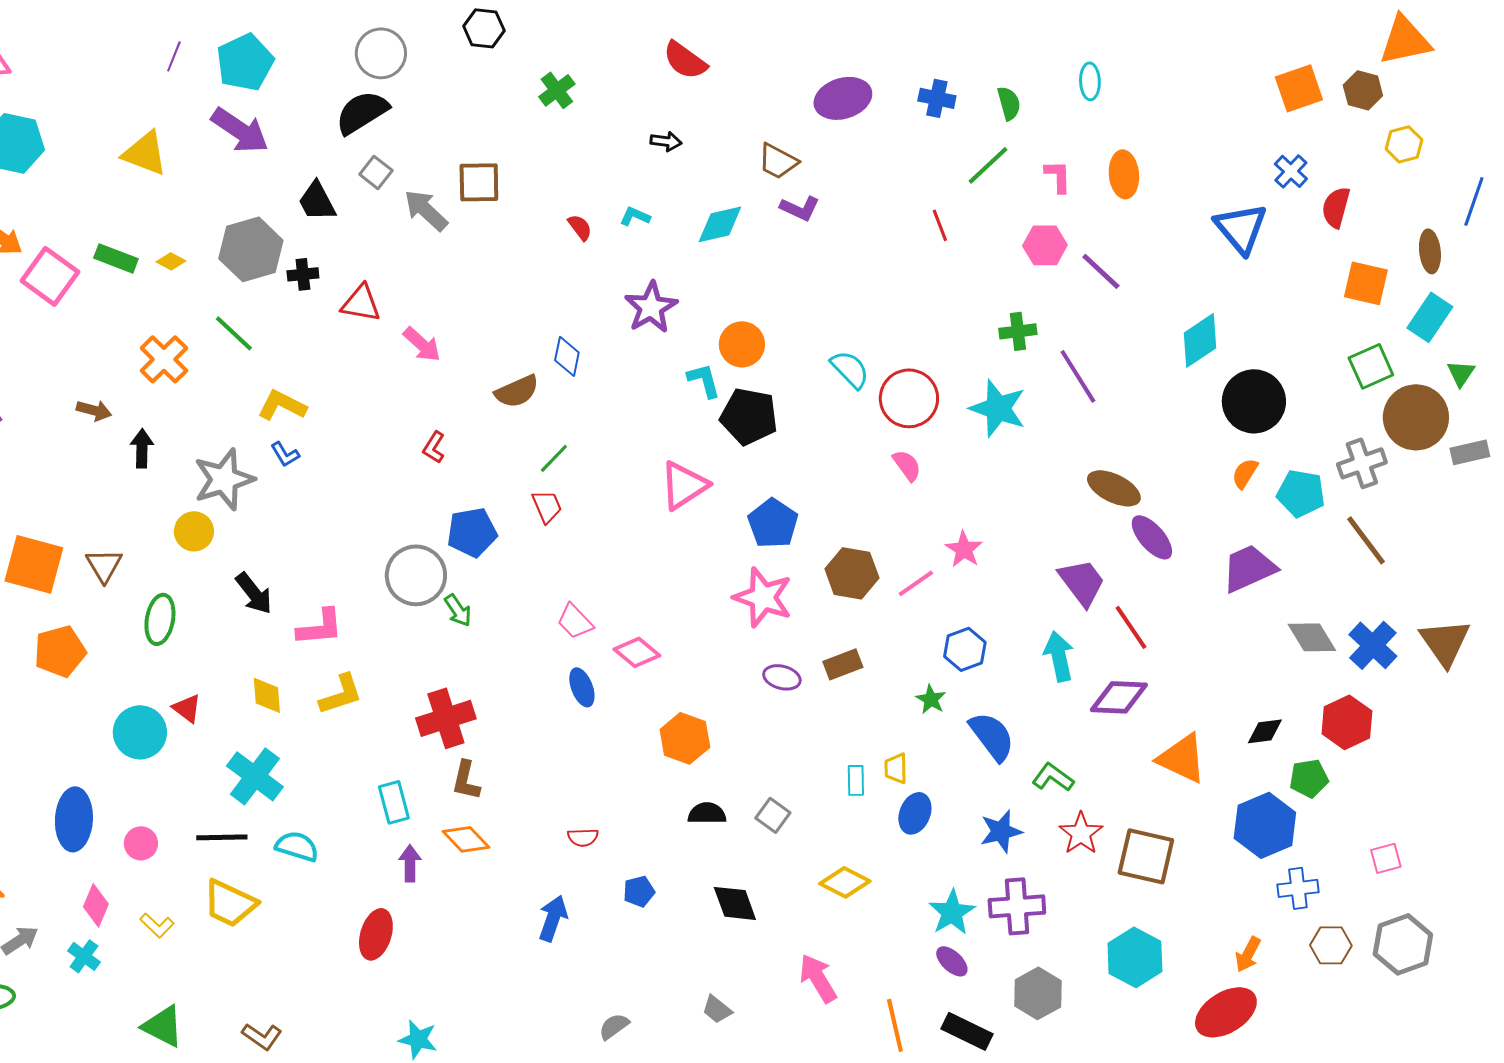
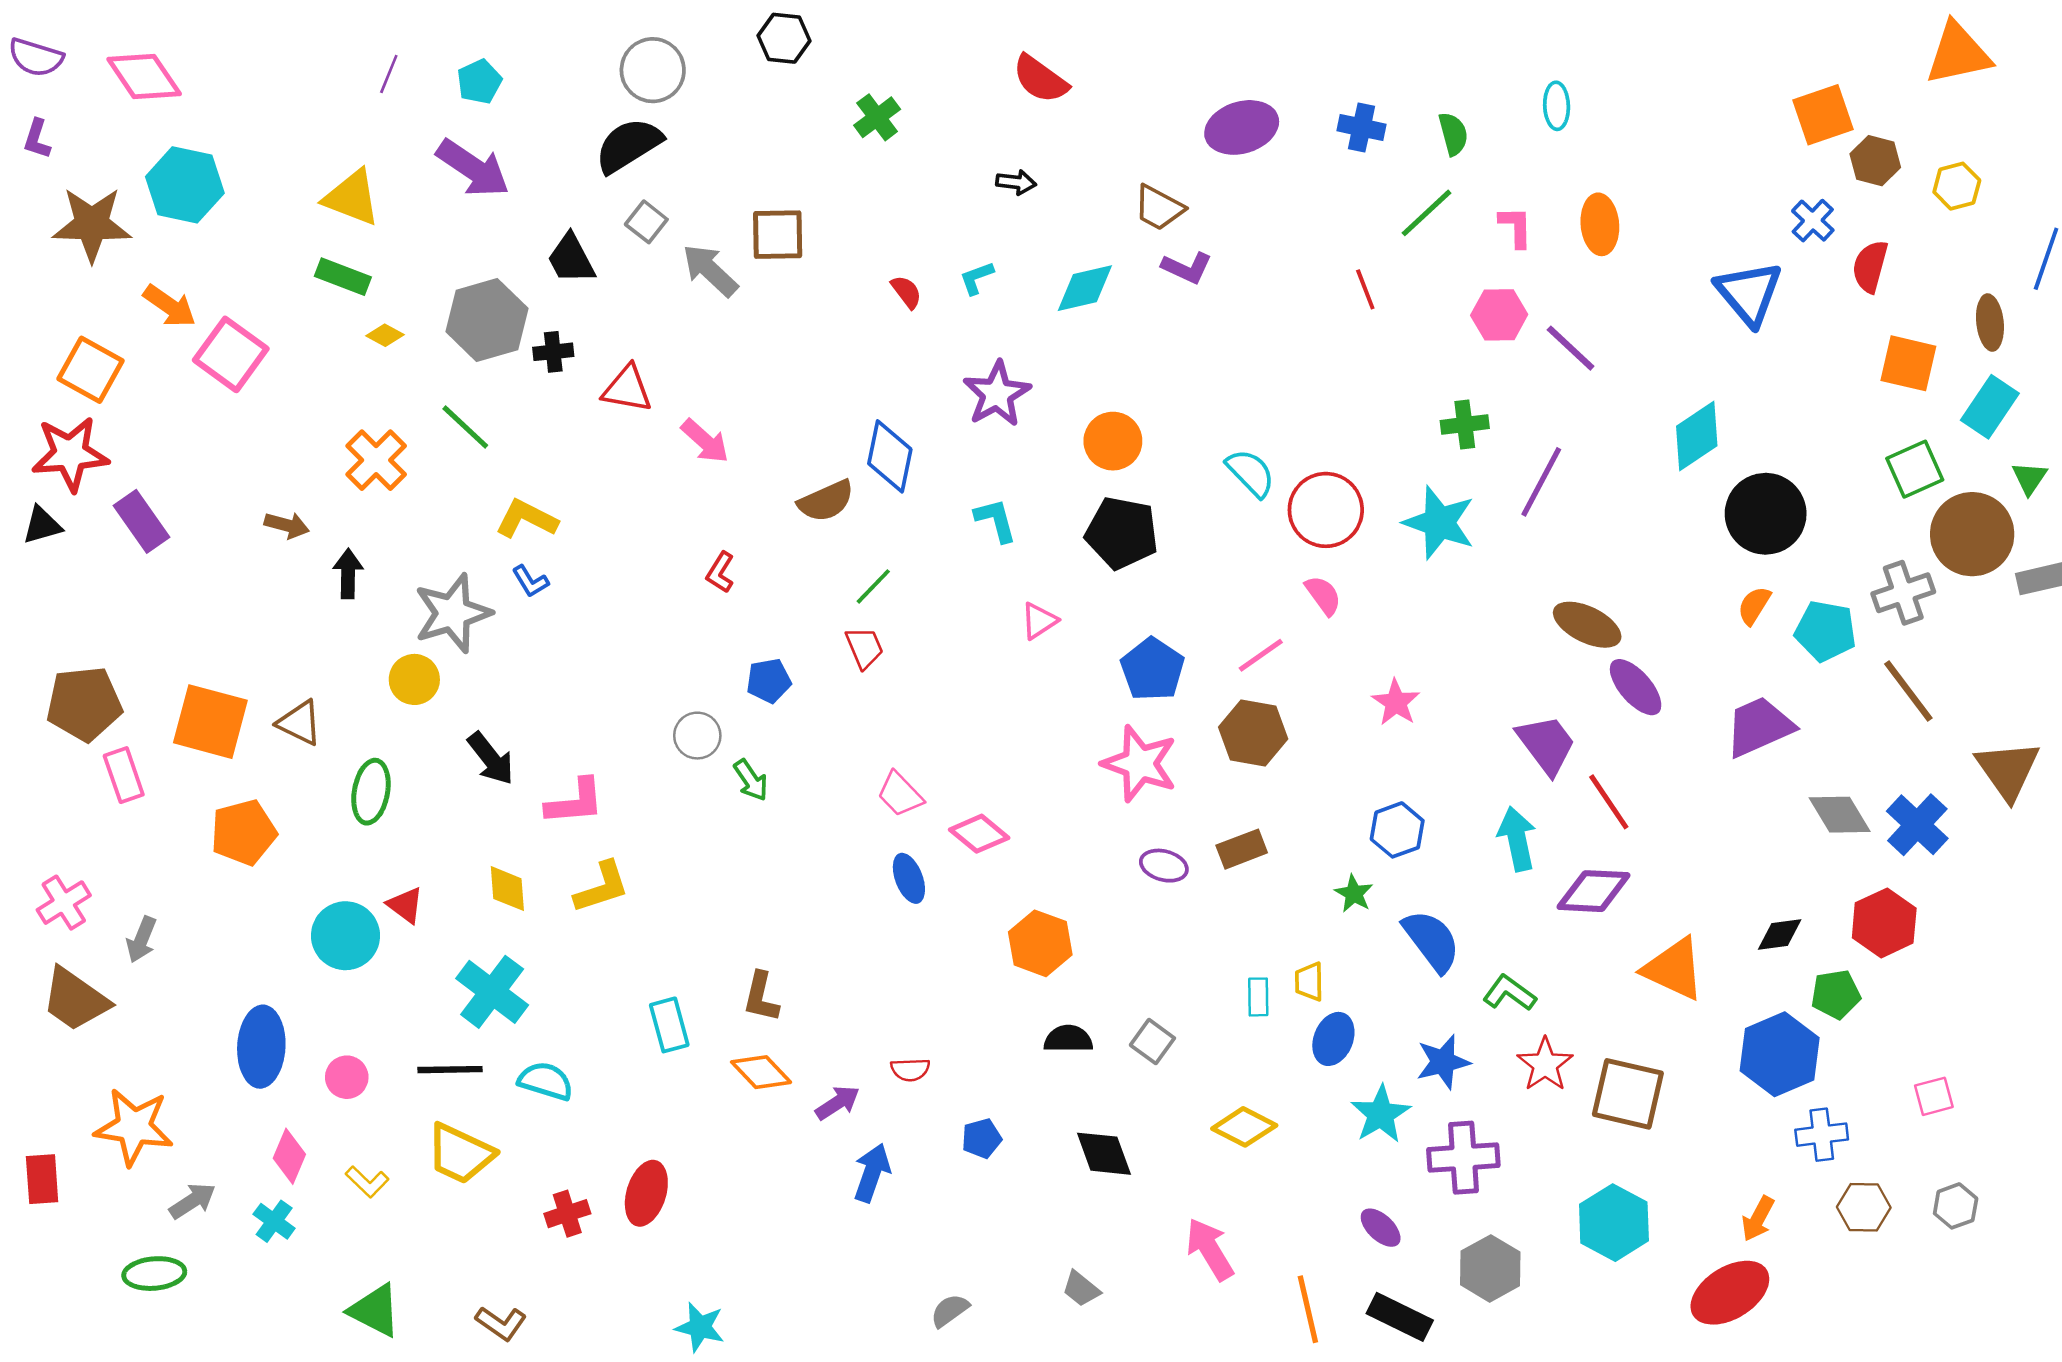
cyan pentagon: (245, 62) -> (479, 82), size x0.6
brown hexagon: (1363, 90) -> (1875, 161), moved
cyan L-shape: (635, 216) -> (977, 278), turned -44
green rectangle: (116, 258) -> (343, 277), moved
blue diamond: (567, 356) -> (890, 456), size x1.4
purple line: (1078, 376) -> (1541, 482), turned 60
cyan L-shape: (704, 380) -> (996, 520), moved
pink triangle: (684, 485) -> (1039, 621), size x0.6
blue pentagon: (472, 532) -> (769, 681), size x0.7
brown triangle: (104, 565) -> (300, 723), turned -33
gray circle: (416, 575) -> (697, 736), size x0.6
pink line: (916, 583) -> (1261, 655), moved
brown triangle: (1445, 642) -> (2008, 770), moved
red cross: (446, 718) -> (567, 1214), moved, size x0.6
purple arrow: (410, 863) -> (838, 1103), moved, turned 57
cyan star: (952, 912) -> (1381, 1114), moved
gray hexagon: (1403, 944) -> (1956, 1206), size x0.6

